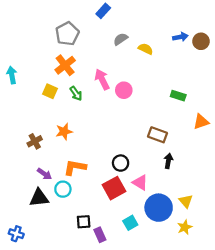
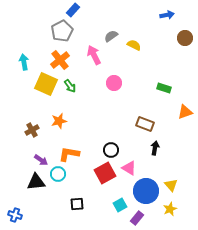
blue rectangle: (103, 11) -> (73, 10), moved
blue arrow: (180, 37) -> (167, 15), moved
cyan arrow: (12, 75) -> (24, 62), moved
pink arrow: (102, 79) -> (94, 55), moved
yellow square: (50, 91) -> (46, 84), size x1.6
purple rectangle: (100, 235) -> (137, 218), moved, turned 64

